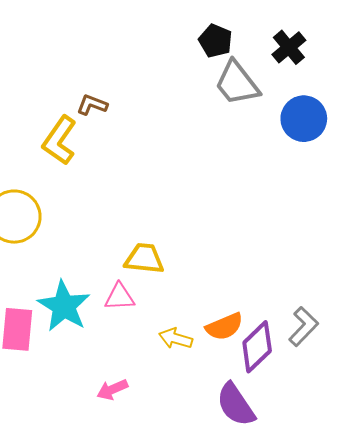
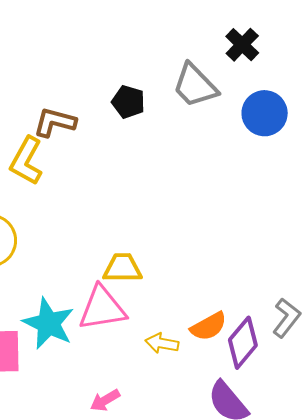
black pentagon: (215, 41) -> (128, 102), moved
brown L-shape: (92, 105) -> (55, 122), size x1.4
pink triangle: (120, 297) -> (102, 308), size x1.6

